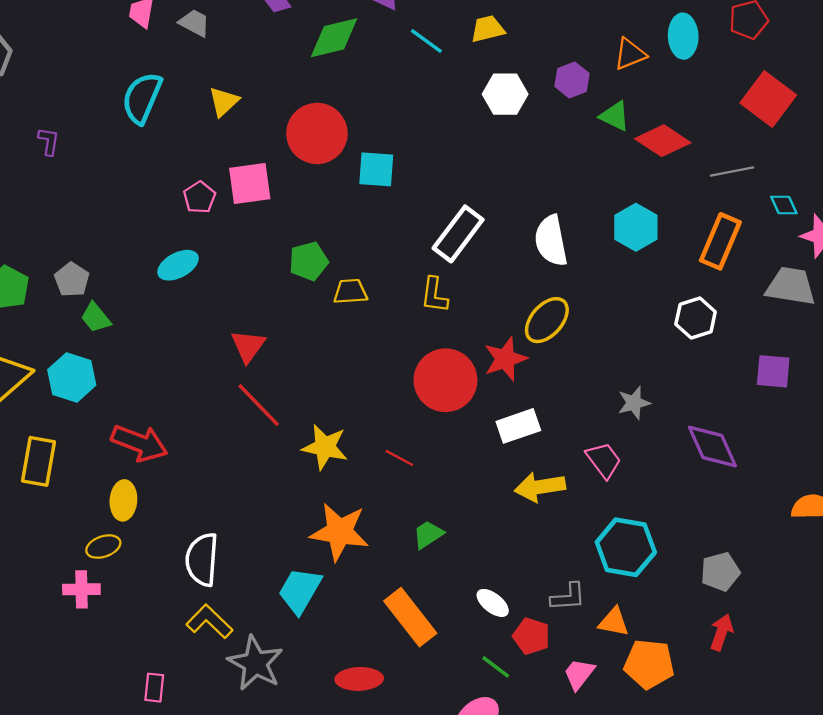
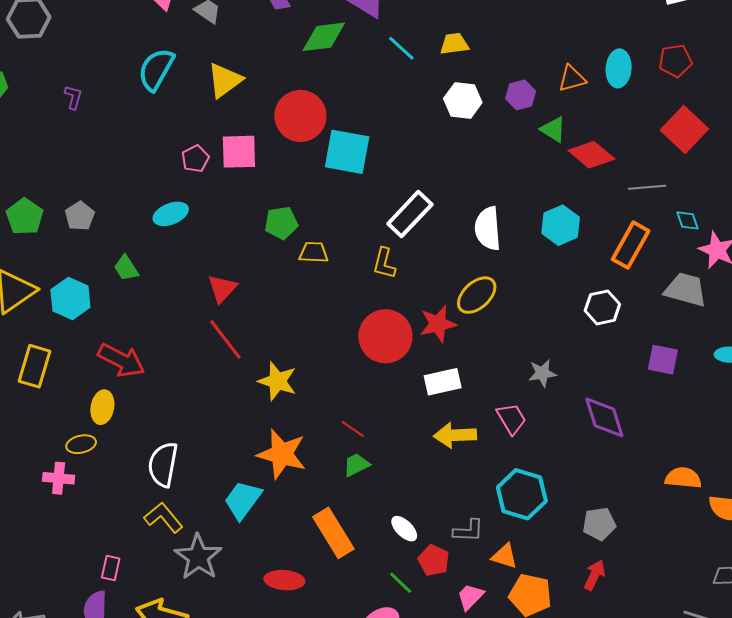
yellow triangle: (224, 102) -> (225, 80), size x1.4
cyan square: (376, 169) -> (347, 152), size x1.4
green trapezoid: (96, 318) -> (126, 268), moved
red line: (399, 458) -> (353, 429), moved

